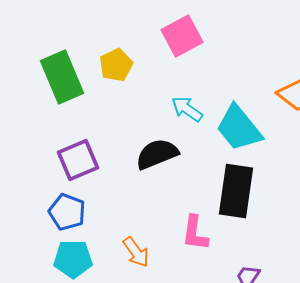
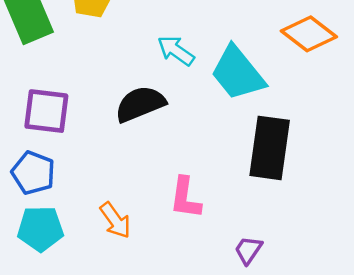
purple square: (78, 160) -> (46, 111), turned 30
black rectangle: (236, 191) -> (270, 148), moved

